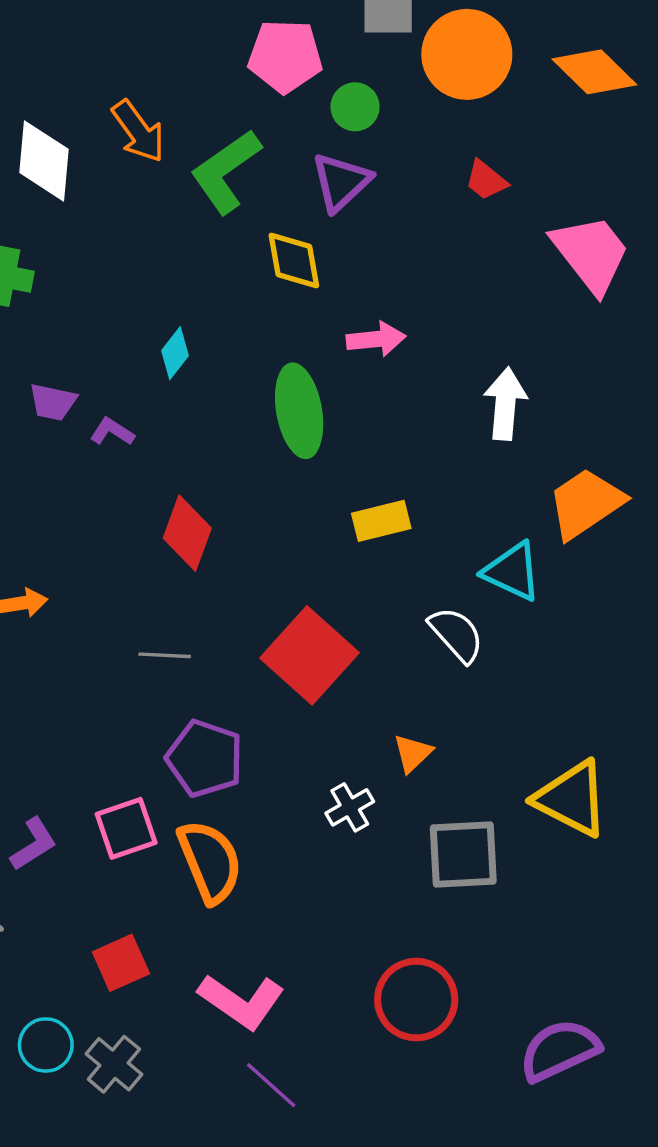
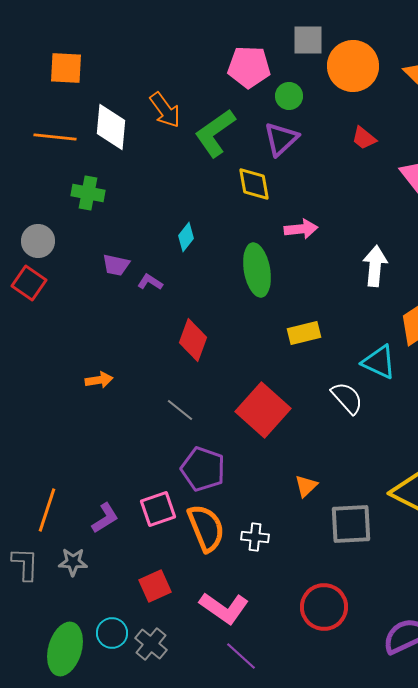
gray line: (165, 655) -> (180, 410), turned 36
orange triangle: (413, 753) -> (306, 486), moved
white cross: (350, 807) -> (255, 537), moved, turned 36

